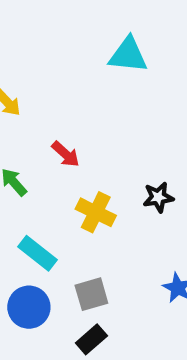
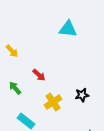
yellow cross: (96, 212) -> (53, 102), turned 30

